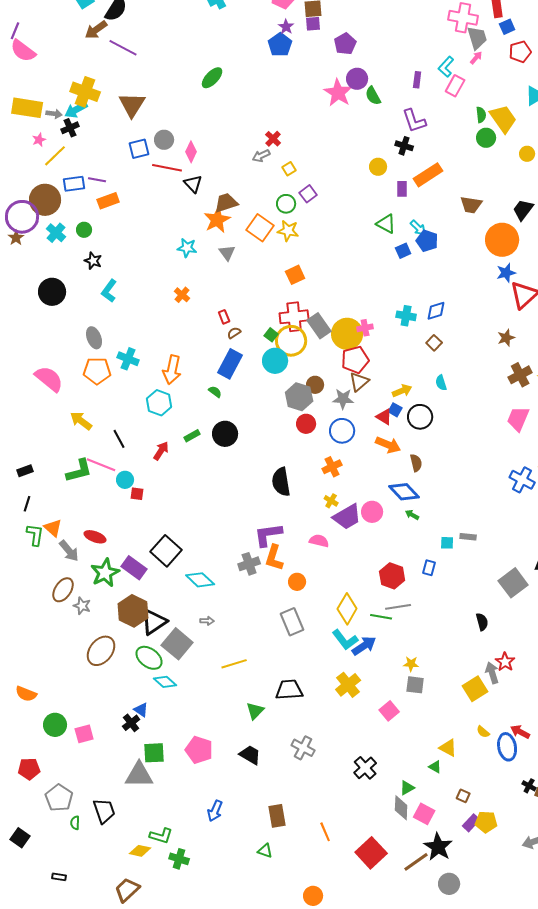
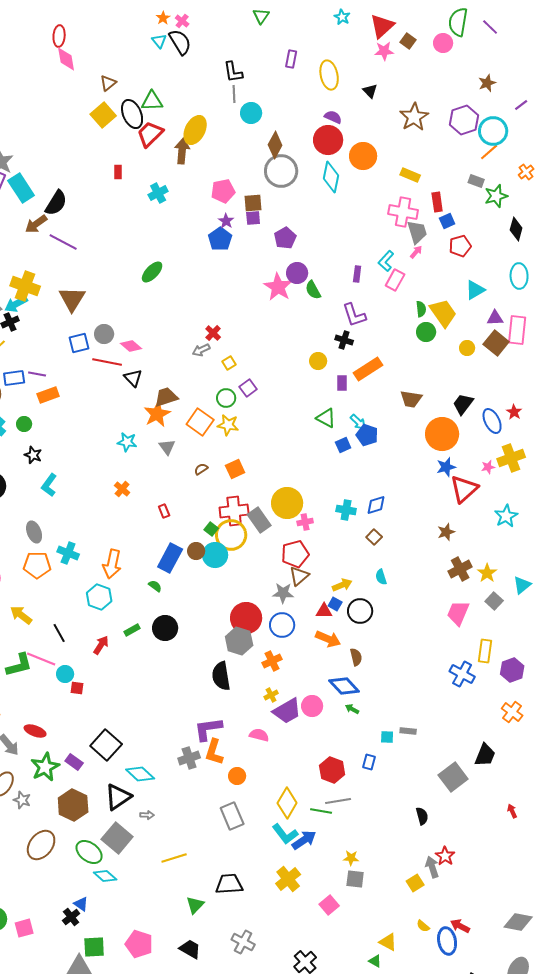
pink diamond: (191, 152) -> (131, 346), turned -75
brown semicircle: (234, 333) -> (201, 469), moved
yellow circle: (347, 334) -> (287, 503), moved
brown circle: (315, 385) -> (196, 551), moved
gray hexagon: (299, 397) -> (239, 641), moved
red triangle: (384, 417) -> (324, 611), turned -30
red circle: (306, 424) -> (246, 618), size x1.6
yellow cross: (331, 501) -> (271, 695), turned 32
purple rectangle: (134, 568) -> (74, 762), size x0.7
black triangle: (154, 622) -> (118, 797), moved
yellow square: (475, 689) -> (415, 883), size x0.7

